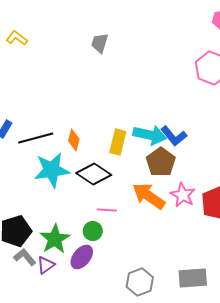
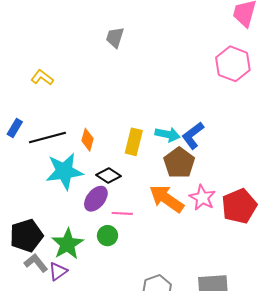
yellow L-shape: (17, 38) -> (42, 77), moved
cyan arrow: (150, 135) -> (168, 134), size x0.7
blue L-shape: (174, 136) -> (193, 135), turned 92
black diamond: (94, 174) -> (109, 176), size x0.7
purple ellipse: (82, 257) -> (96, 199), moved

